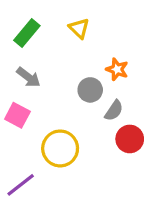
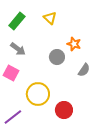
gray semicircle: (114, 110) -> (84, 70), moved
red circle: (130, 139) -> (64, 110), moved

